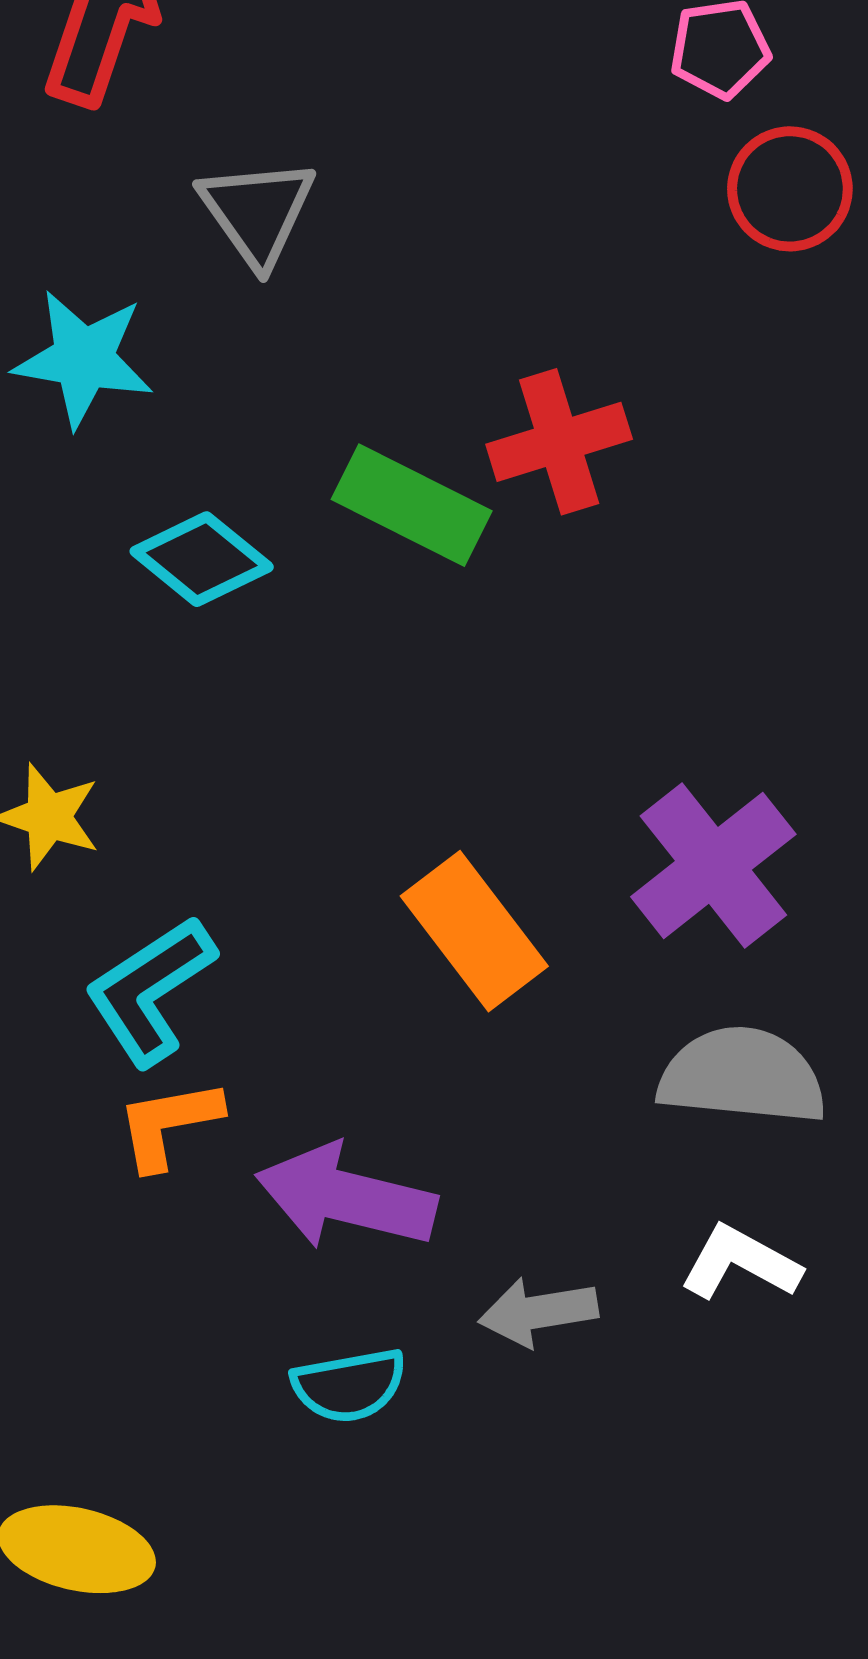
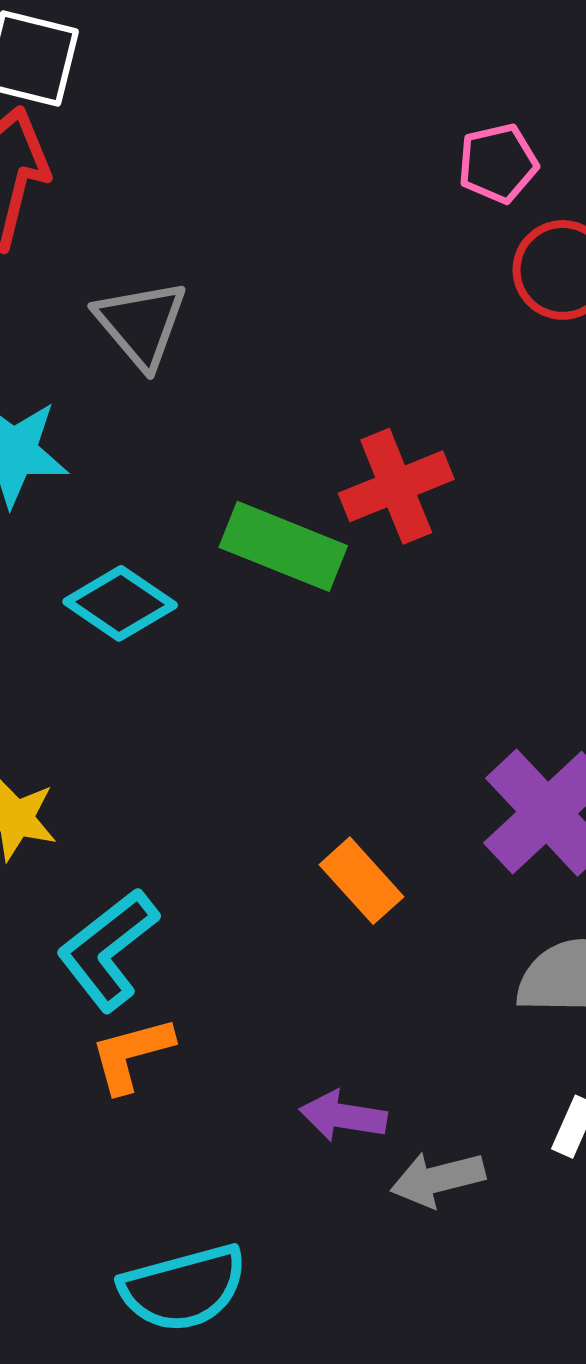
orange rectangle: (474, 931) -> (361, 881), size x0.7
purple arrow: (346, 1197) -> (343, 1116), moved, size x0.6
cyan semicircle: (349, 1385) -> (183, 1288), moved, size x1.4

